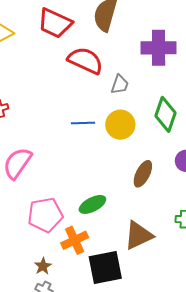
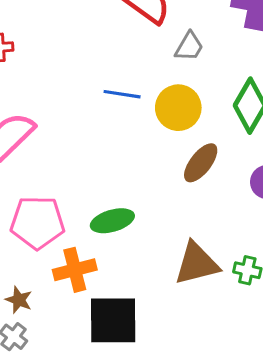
brown ellipse: (143, 174) -> (201, 163), moved
brown triangle: (138, 235) -> (197, 264), moved
brown star: (43, 266) -> (19, 300), turned -30

